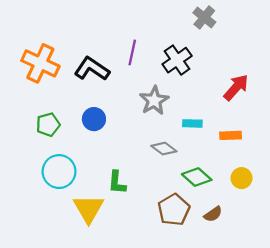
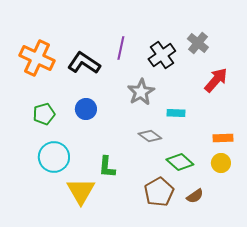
gray cross: (204, 17) -> (198, 43), moved
orange rectangle: (231, 135) -> (223, 138), moved

